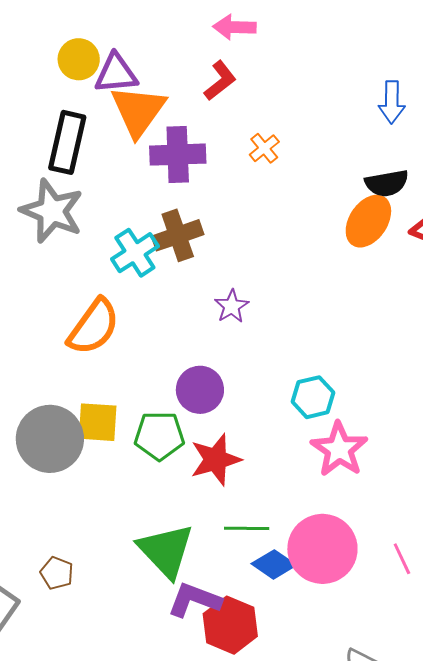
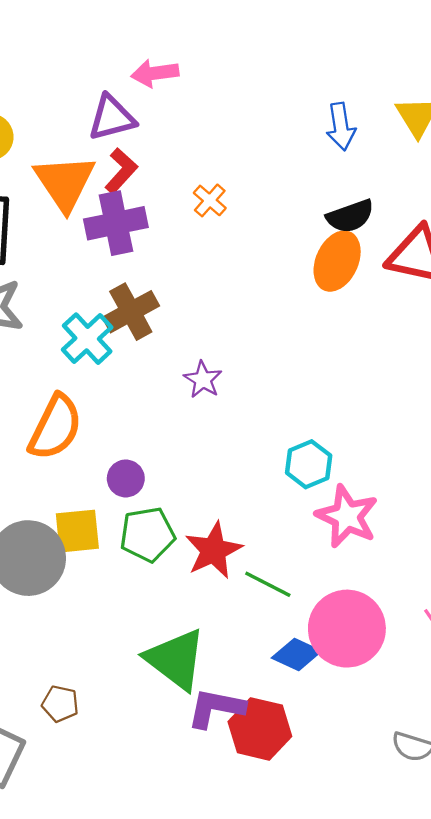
purple triangle: (116, 73) -> (112, 118), moved
red L-shape: (220, 81) -> (121, 171), moved
purple circle: (200, 390) -> (126, 478), moved, size x0.7
green line: (247, 528) -> (268, 584), moved, turned 36

